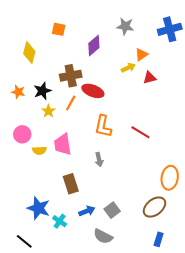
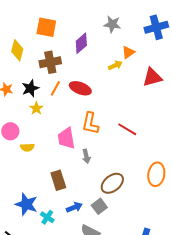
orange square: (59, 29) -> (46, 27), size x1.5
brown cross: (71, 76) -> (50, 62), moved
red triangle: (149, 78) -> (152, 77), moved, size x1.5
orange line: (71, 103) -> (55, 88), moved
pink trapezoid: (63, 144) -> (66, 138), moved
brown ellipse: (155, 207) -> (112, 183), moved

